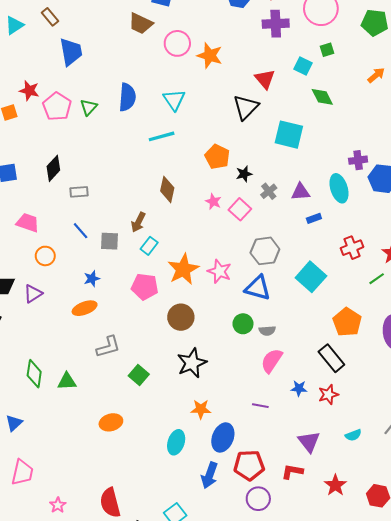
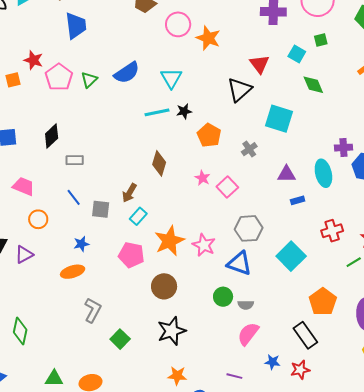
blue semicircle: (127, 97) -> (127, 73), turned 48
black star: (244, 174) -> (184, 111), moved
gray cross: (269, 191) -> (249, 149), moved
gray L-shape: (108, 347) -> (93, 310), turned -50
green triangle: (67, 381) -> (54, 379), moved

